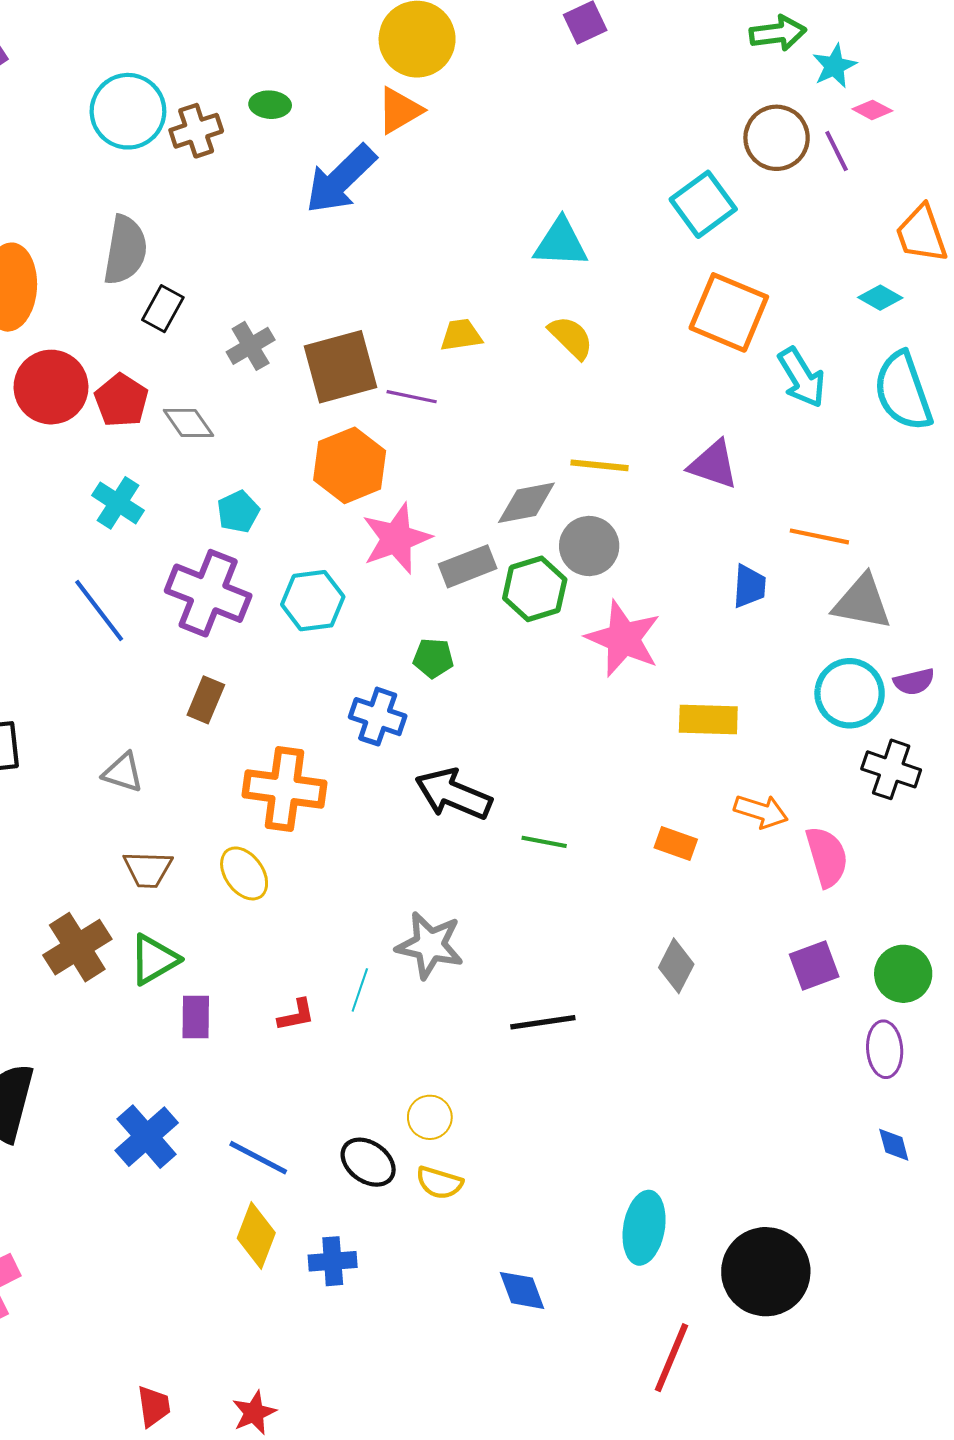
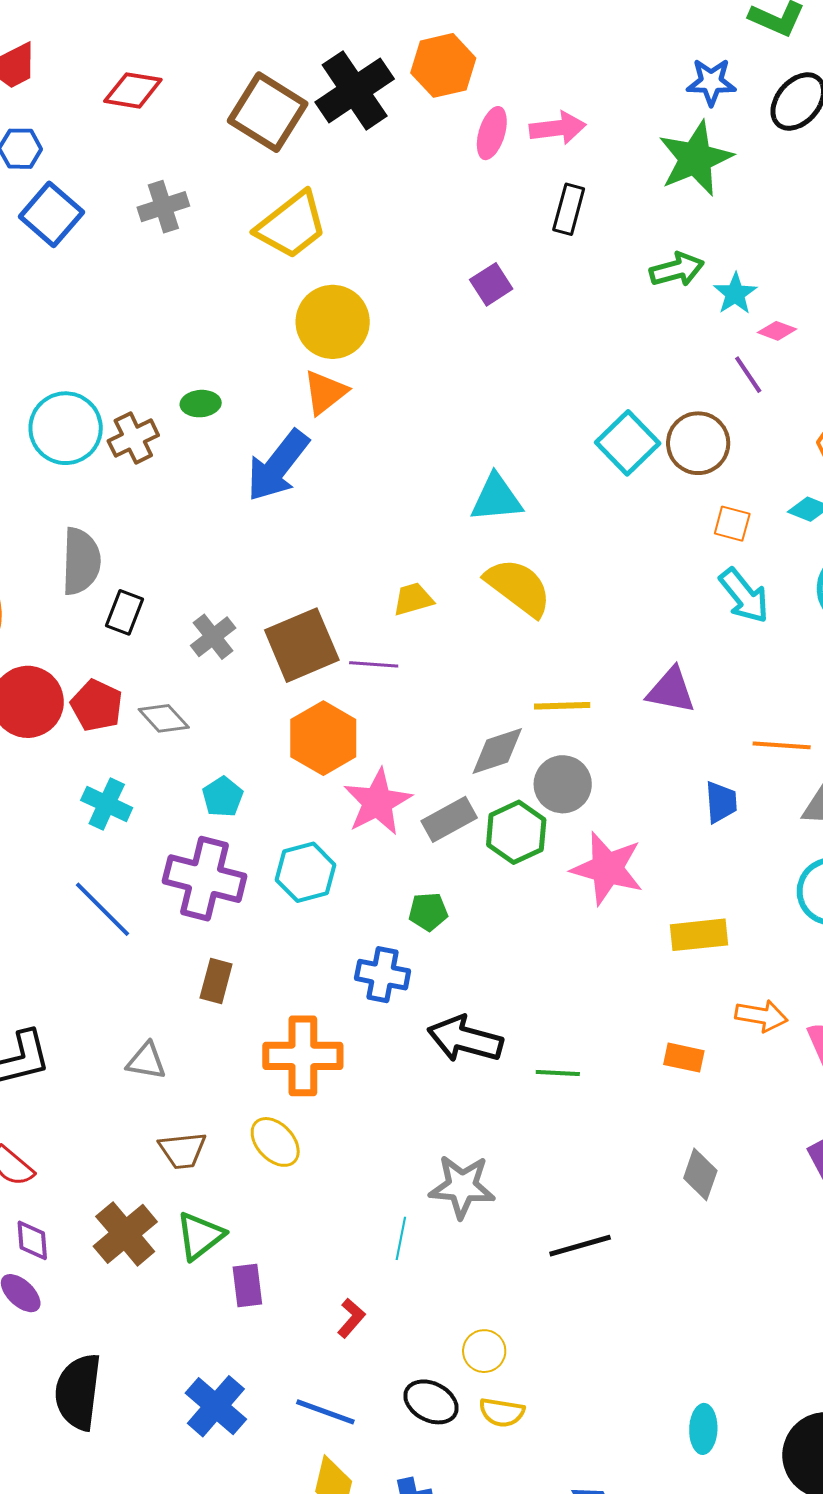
brown circle: (777, 138) -> (698, 443), moved
orange square: (729, 312) -> (732, 524), moved, size x0.5
yellow semicircle: (571, 337) -> (518, 587), size x1.5
red L-shape: (296, 1015) -> (351, 1318), moved, turned -30
cyan ellipse: (644, 1228) -> (703, 1429), size x0.7

